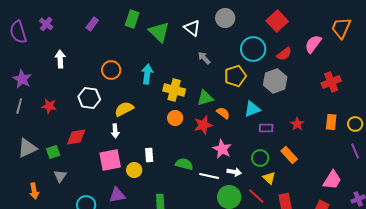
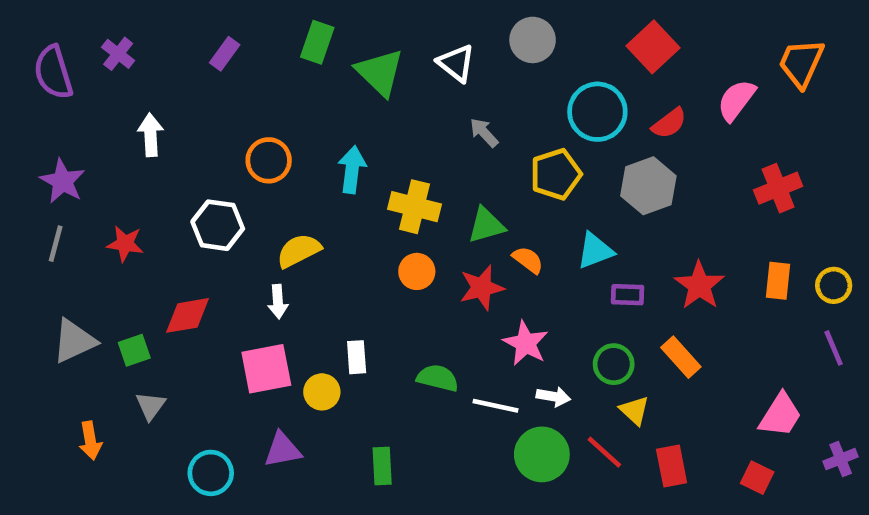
red star: (297, 124) -> (699, 285), size x1.5

